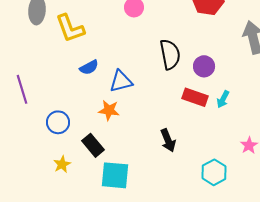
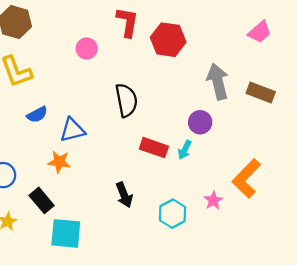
purple circle: (204, 66) -> (200, 122), moved
cyan hexagon: (214, 172) -> (173, 214), moved

